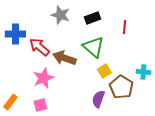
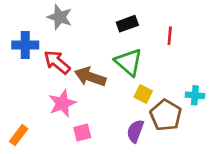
gray star: (60, 15) -> (60, 17), moved
yellow square: (104, 71) -> (143, 94), turned -32
pink square: (40, 105) -> (82, 132), moved

